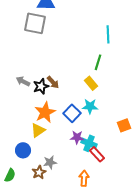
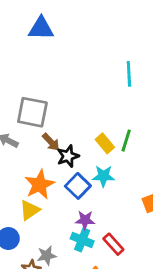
gray square: (35, 23) -> (32, 112), moved
green line: (98, 62) -> (126, 141), moved
black star: (41, 86) -> (68, 156), moved
cyan cross: (89, 143) -> (82, 240), moved

